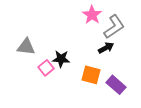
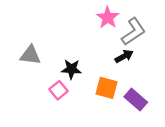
pink square: (46, 68) -> (58, 90), moved

